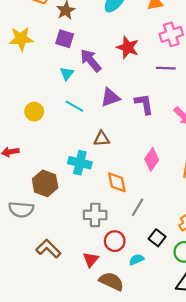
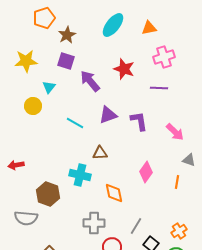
cyan triangle: (67, 74) -> (49, 87), moved
yellow circle: (34, 112) -> (33, 106), moved
gray line: (138, 207) -> (136, 226), moved

